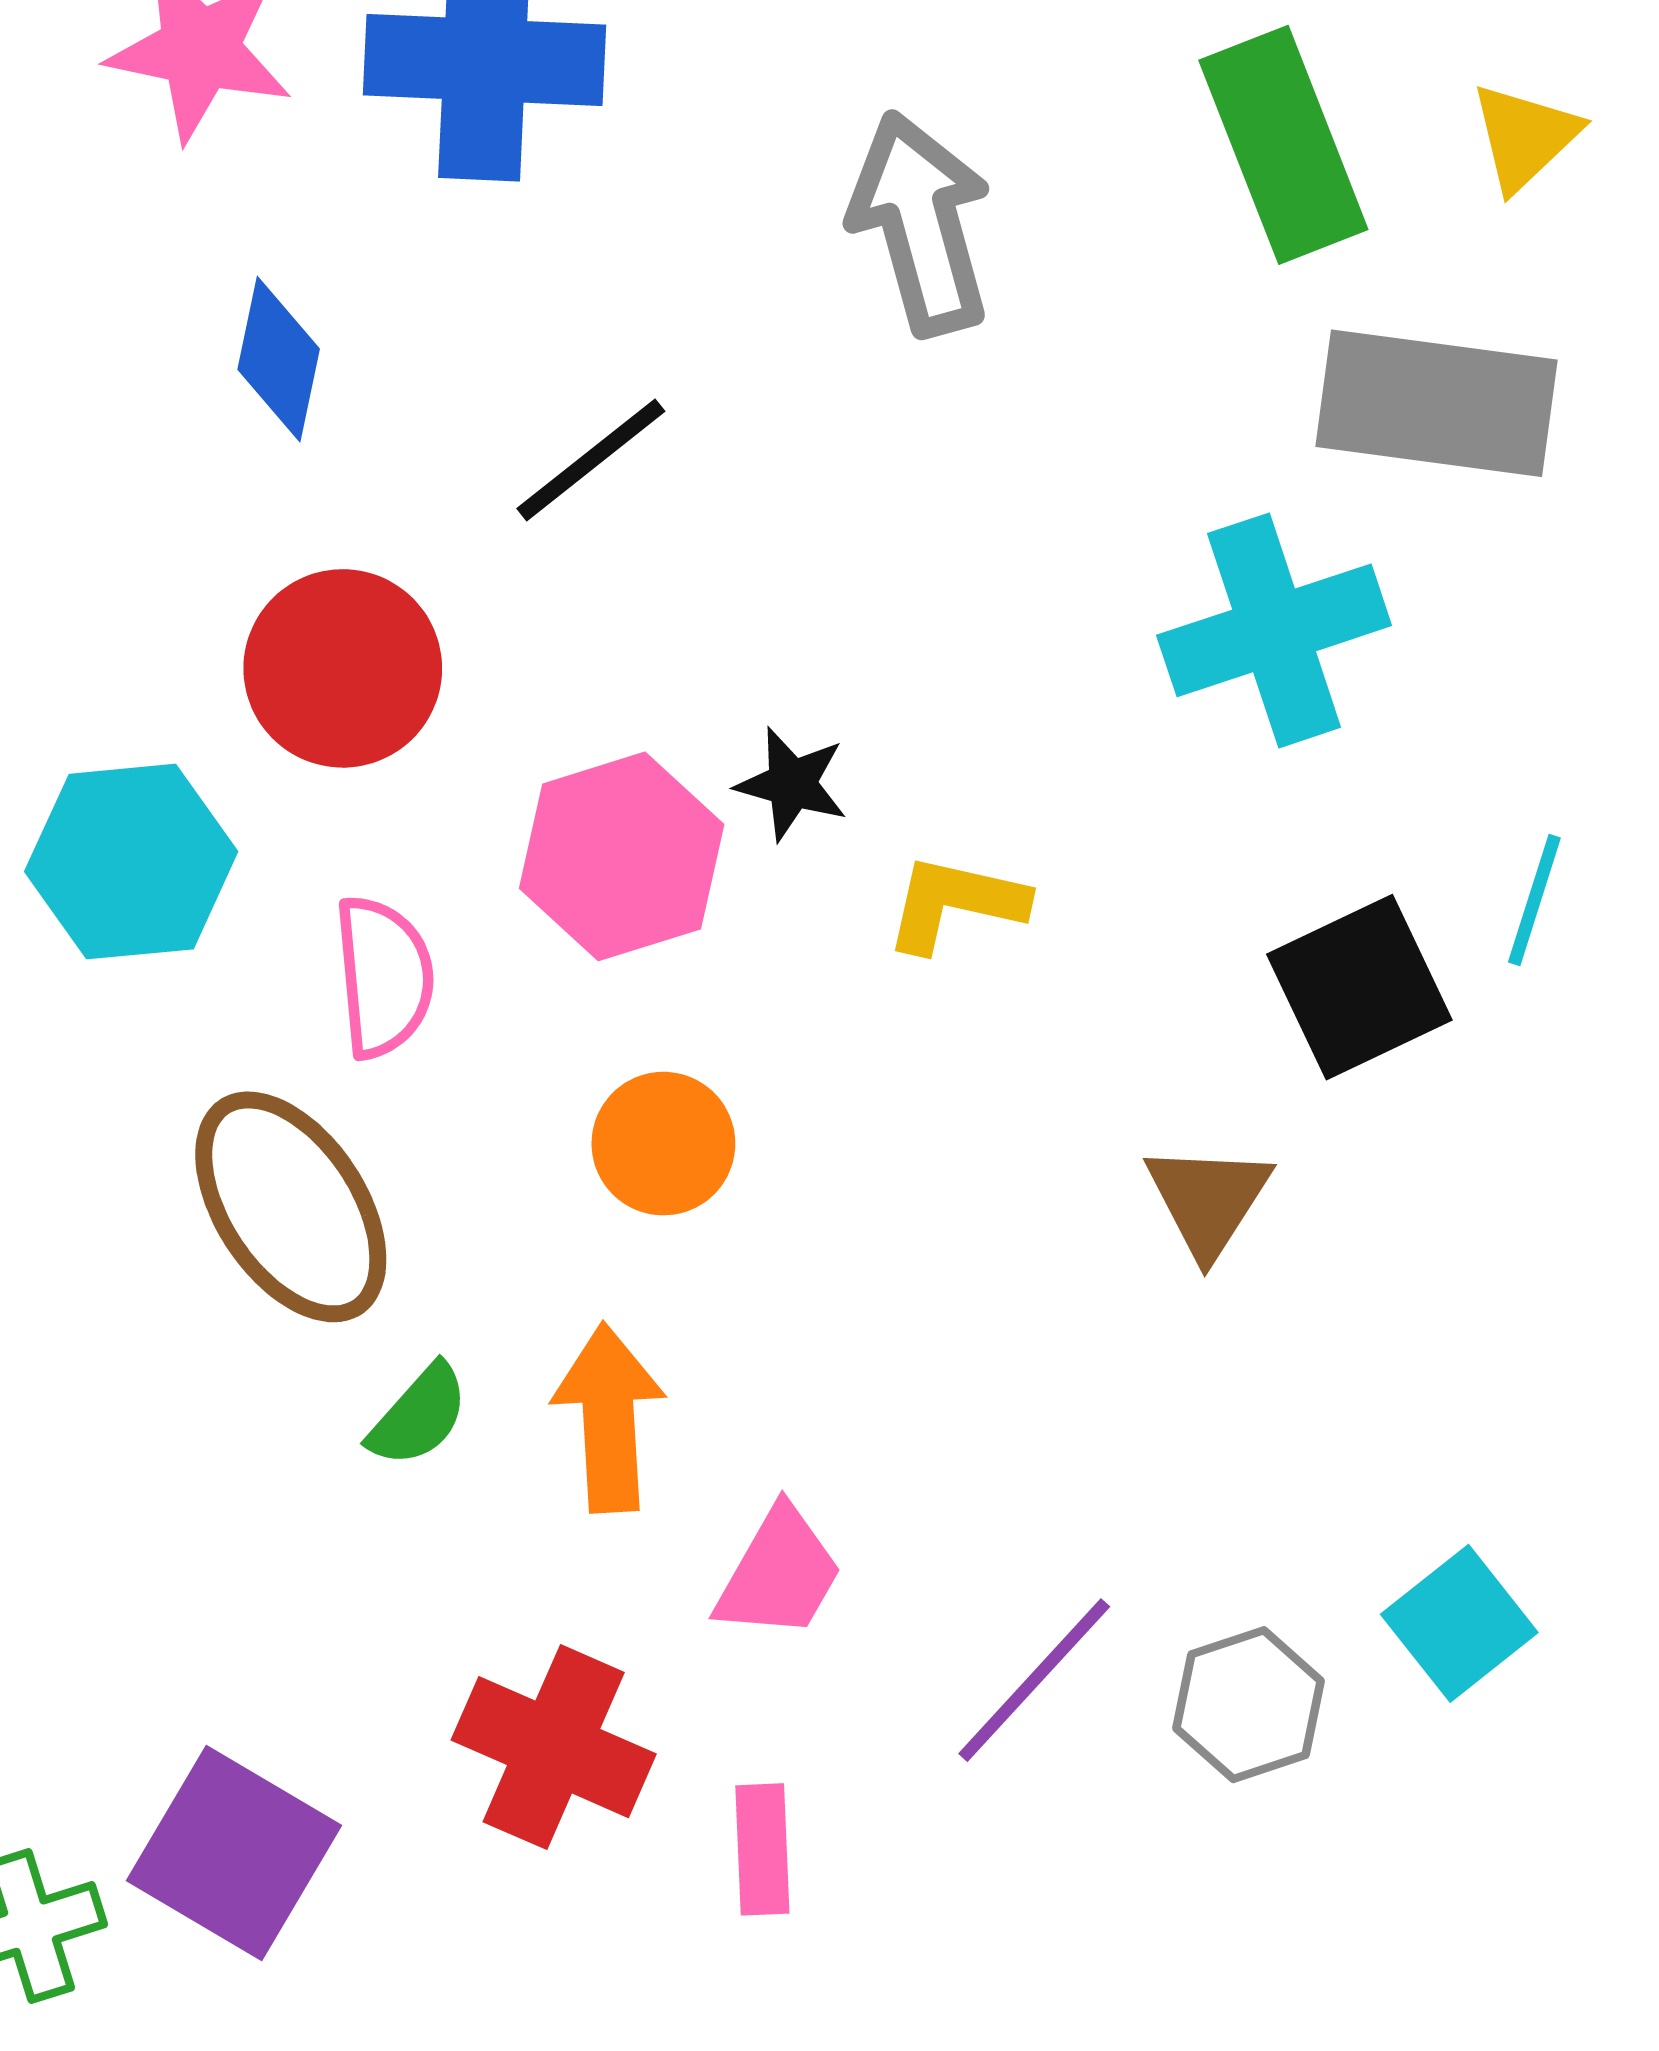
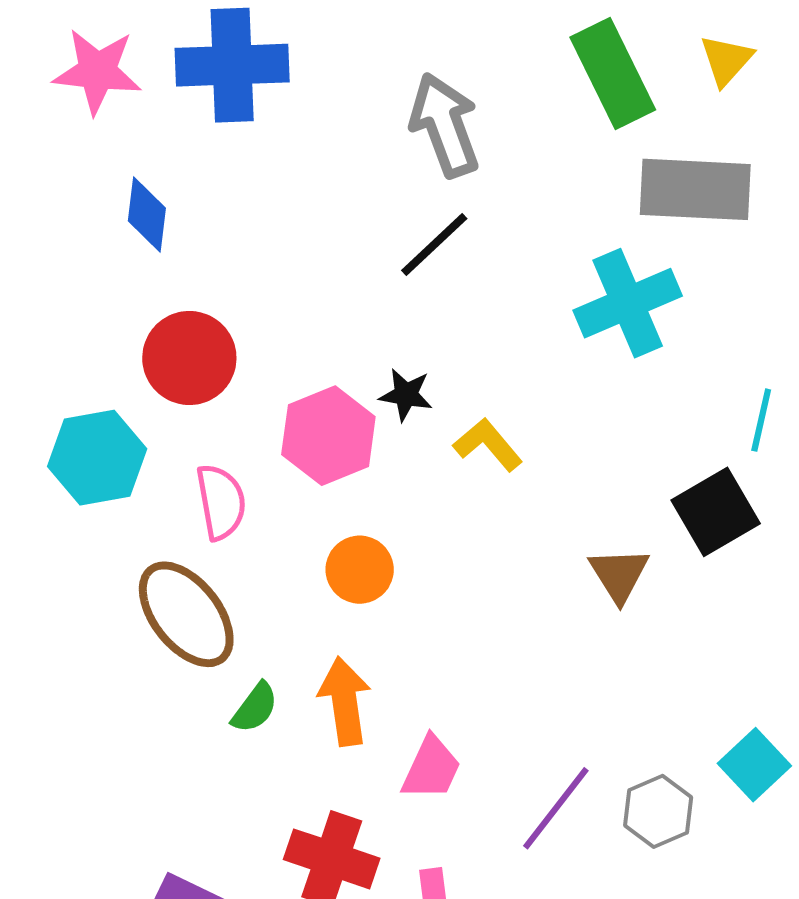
black line: (591, 460) -> (434, 245), moved
yellow L-shape: (955, 903) -> (488, 445), turned 42
black square: (1359, 987) -> (716, 512), moved

